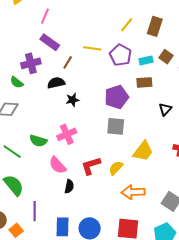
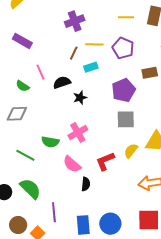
pink line: (45, 16) -> (40, 72), moved, turned -42
yellow line: (127, 25) -> (126, 17), turned 56
purple rectangle: (50, 42) -> (22, 41), moved
cyan rectangle: (146, 60) -> (91, 67), moved
brown line: (68, 62) -> (74, 53), moved
purple cross: (31, 63) -> (75, 21), moved
yellow semicircle: (116, 168) -> (131, 151), moved

